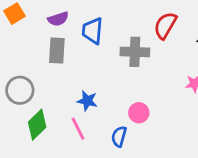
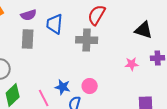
red semicircle: (165, 25) -> (97, 15), moved
blue star: (87, 101) -> (63, 87), moved

